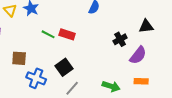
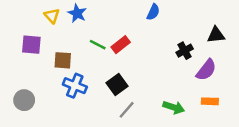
red rectangle: (67, 34) -> (121, 45), turned -56
brown square: (19, 58) -> (63, 60), moved
blue cross: (36, 78) -> (75, 86), moved

